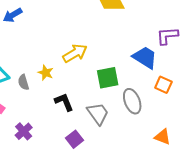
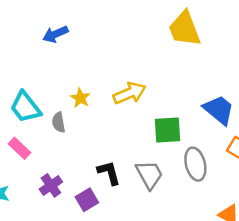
yellow star: (46, 73) -> (80, 98), moved
black L-shape: (64, 102) -> (109, 173), moved
purple square: (74, 139) -> (87, 200), moved

